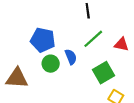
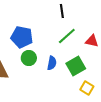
blue semicircle: (71, 57) -> (52, 63), moved, turned 32

